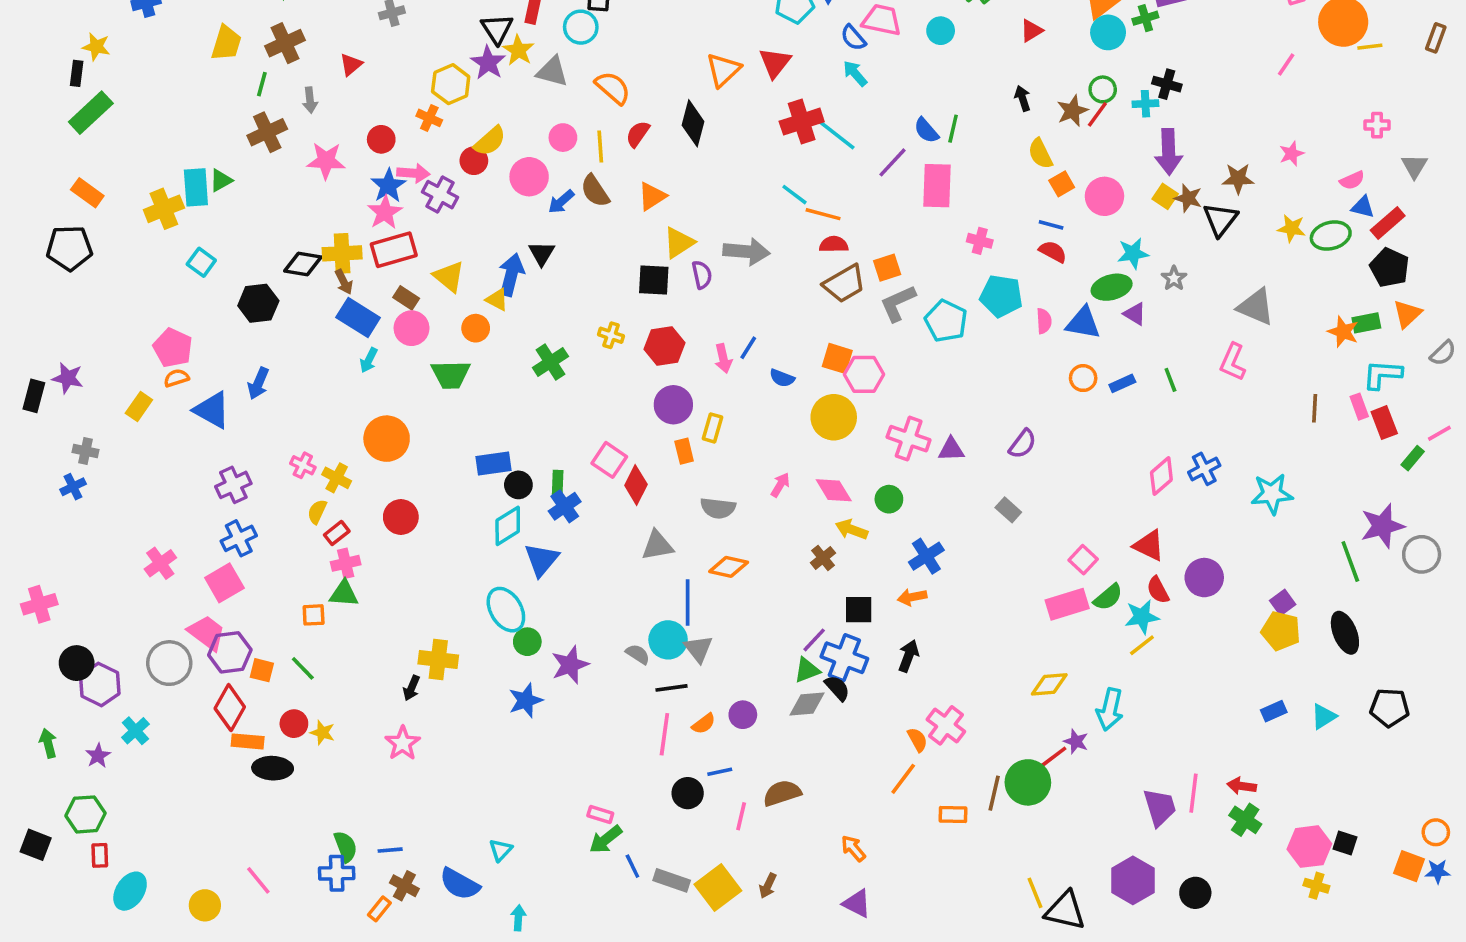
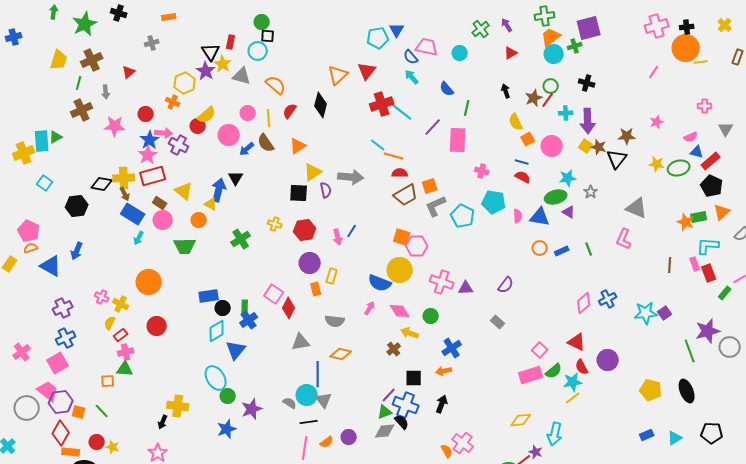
cyan cross: (1145, 104) -> (566, 113), moved
blue semicircle: (926, 130) -> (447, 89), moved
blue semicircle: (782, 378) -> (380, 283), moved, size x1.6
purple square: (1283, 602) -> (665, 313), moved

